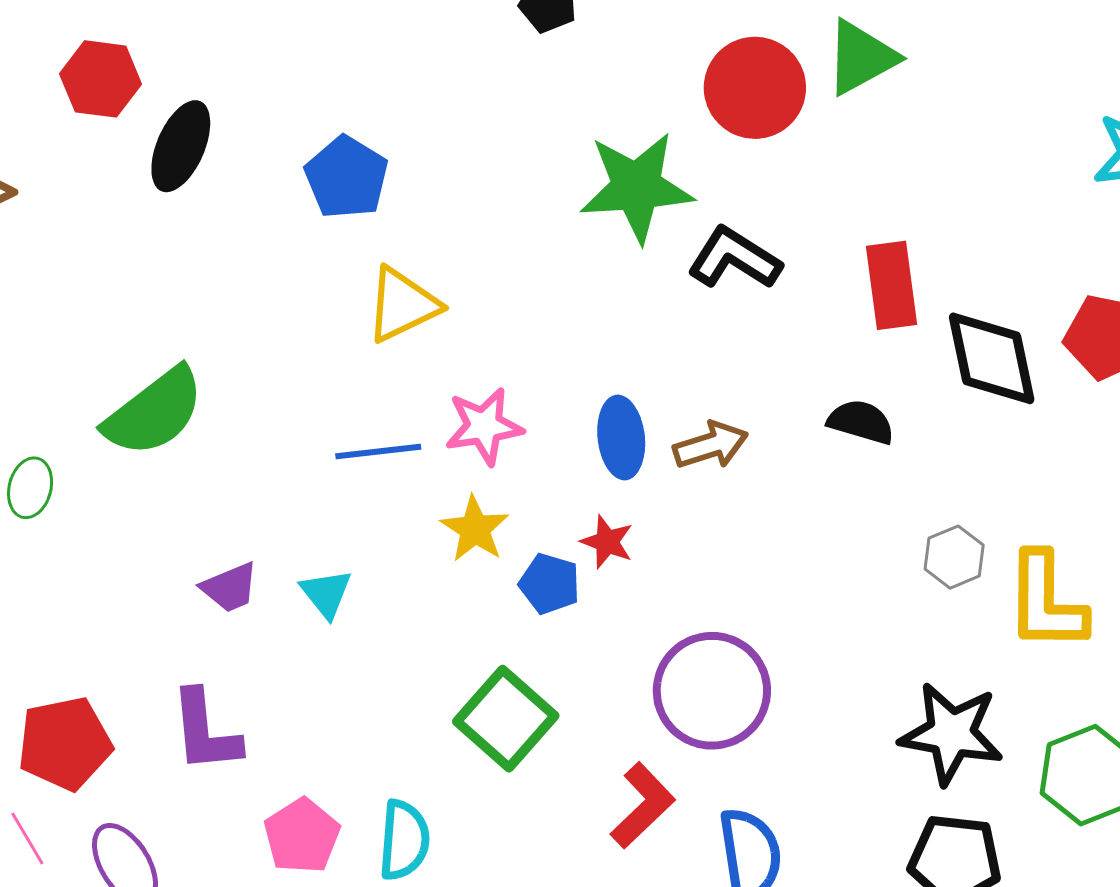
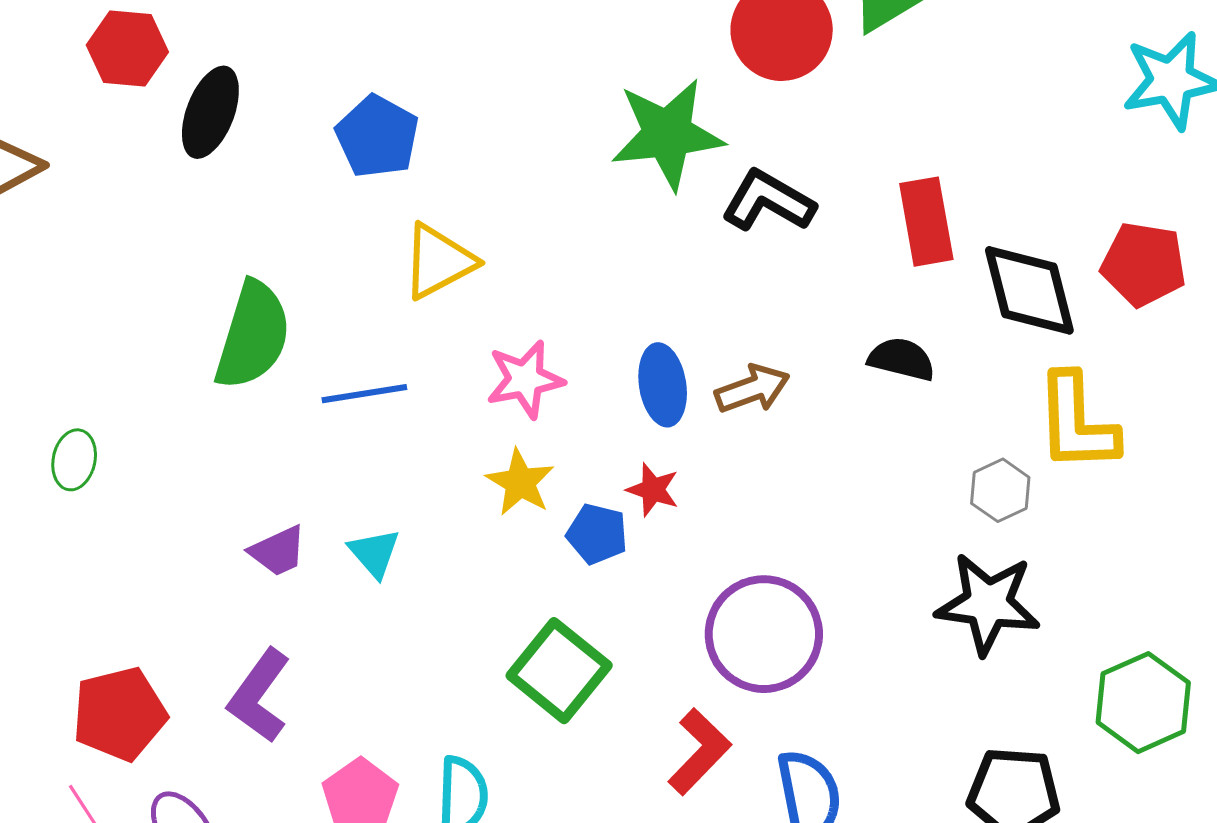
green semicircle: (154, 412) -> (253, 335), moved, turned -33
blue line: (378, 452) -> (364, 394), moved
yellow L-shape: (1046, 602) -> (1077, 423), moved
purple L-shape: (205, 731) -> (259, 696), turned 44
black star: (951, 734) -> (988, 604), moved

